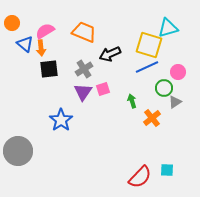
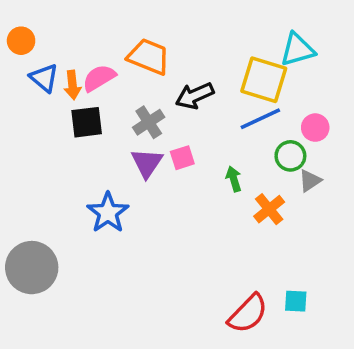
pink semicircle: (45, 31) -> (99, 78), moved

